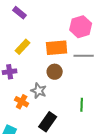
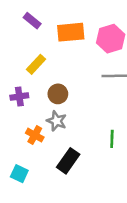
orange rectangle: (57, 48) -> (71, 32), moved
brown circle: (55, 72) -> (58, 94), moved

